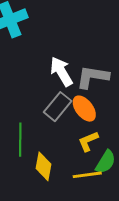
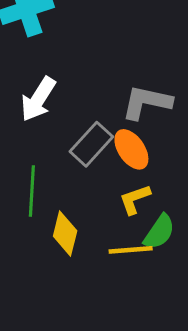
white arrow: (61, 72) -> (38, 99), moved, turned -120

